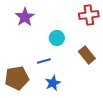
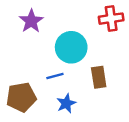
cyan circle: (57, 38) -> (71, 47), size x1.6
brown rectangle: (87, 55) -> (99, 77), moved, turned 30

